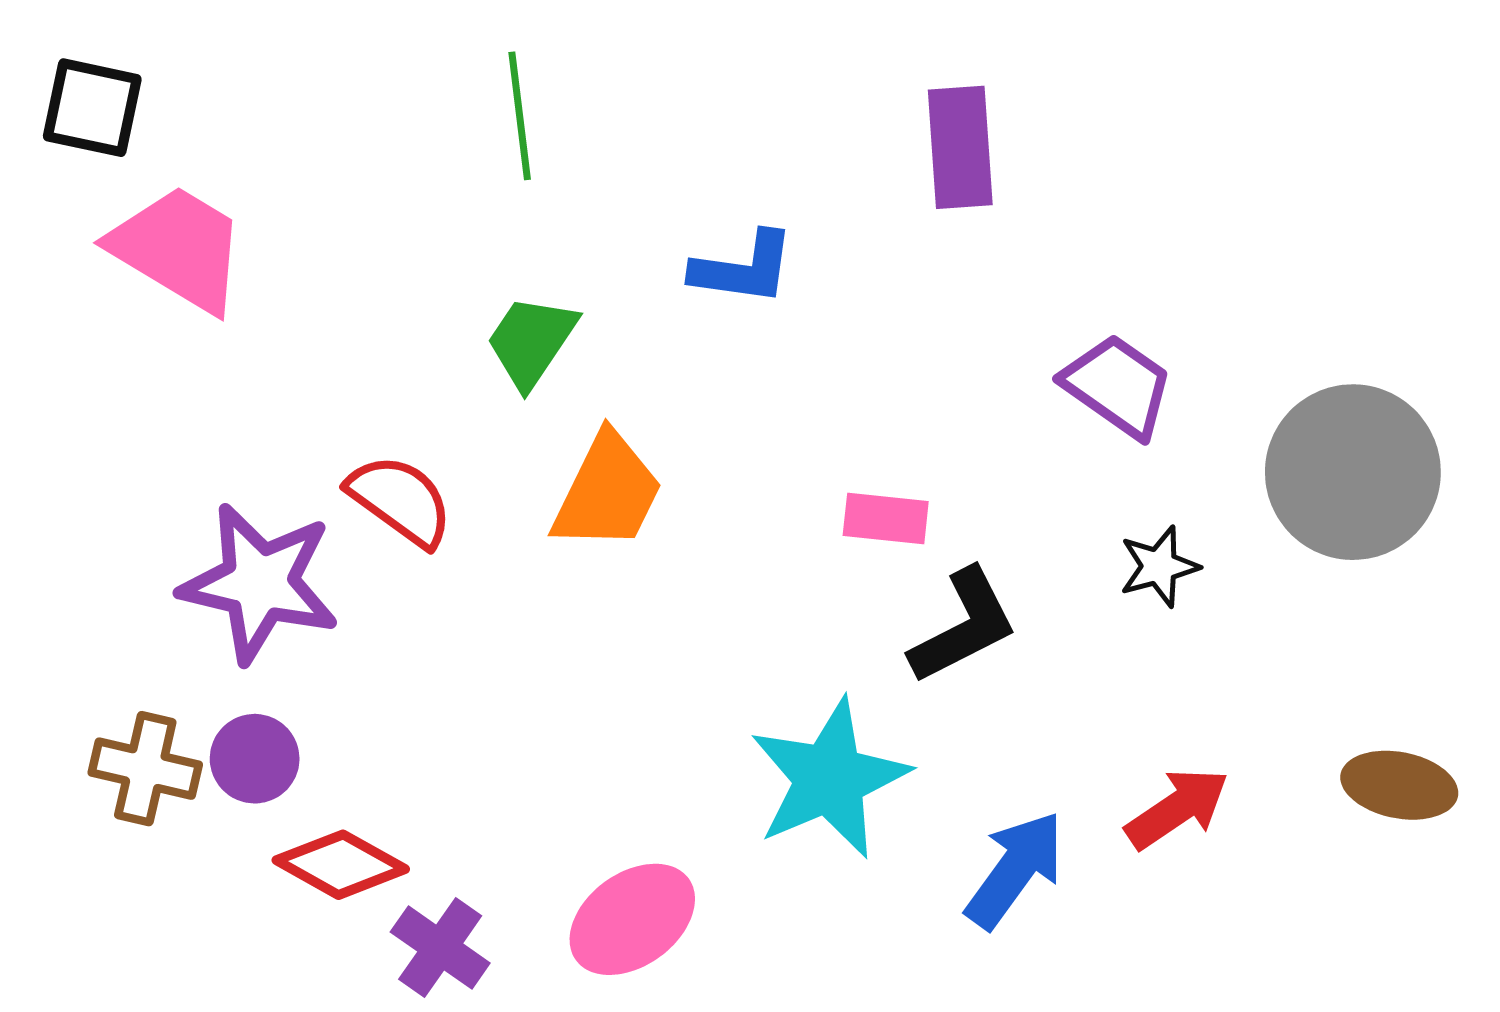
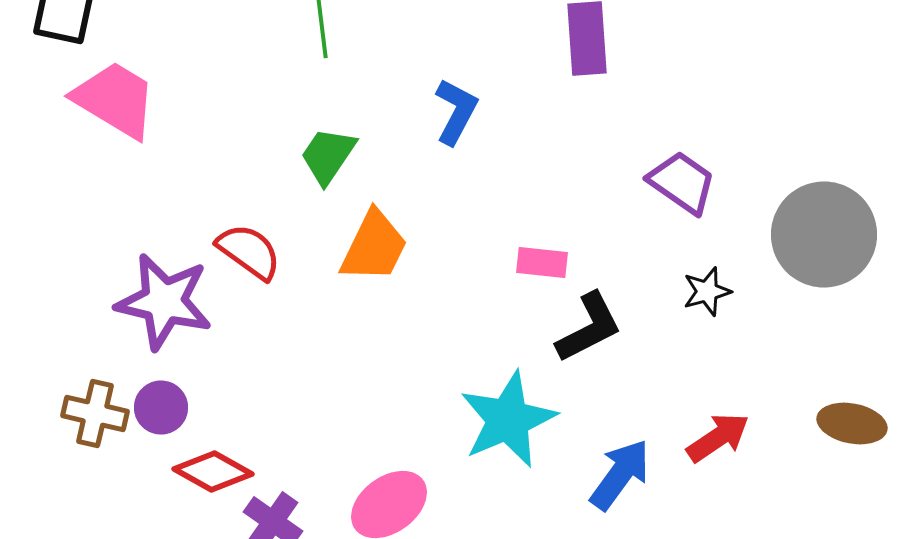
blue L-shape: (743, 268) -> (456, 112), turned -70

